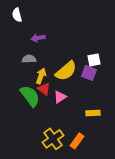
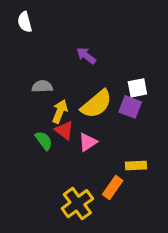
purple arrow: (38, 38) -> (86, 56), moved, turned 48
green semicircle: (30, 96) -> (44, 141), size x0.6
orange rectangle: (77, 141) -> (113, 187), moved

